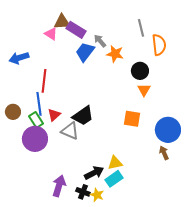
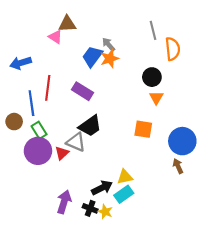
purple rectangle: (76, 30) -> (82, 91), moved
orange star: (115, 54) -> (110, 59), moved, turned -30
blue line: (39, 104) -> (31, 103), moved
red triangle: (54, 115) -> (62, 153), moved

